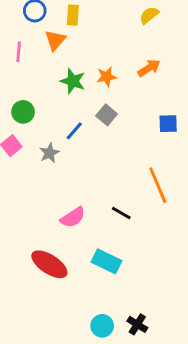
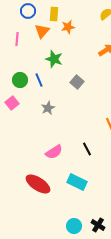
orange star: (107, 77) -> (68, 27), moved
blue line: (74, 131) -> (39, 80), moved, turned -64
gray star: (49, 153) -> (48, 108), moved
black line: (121, 213) -> (87, 149), turned 32

